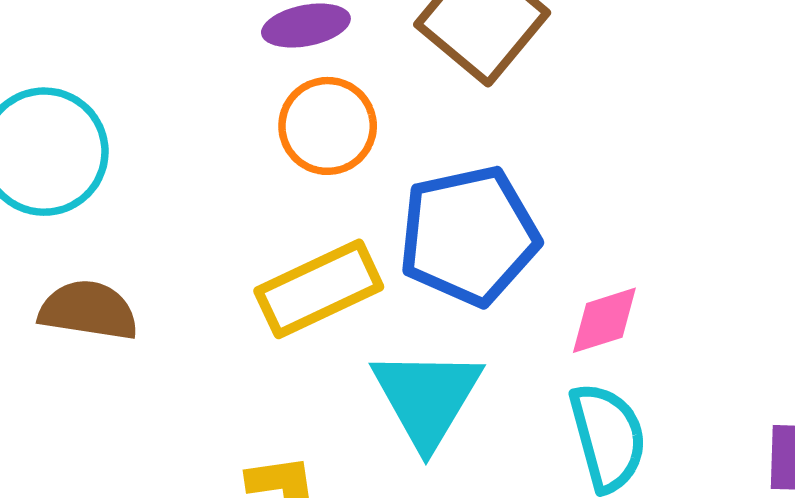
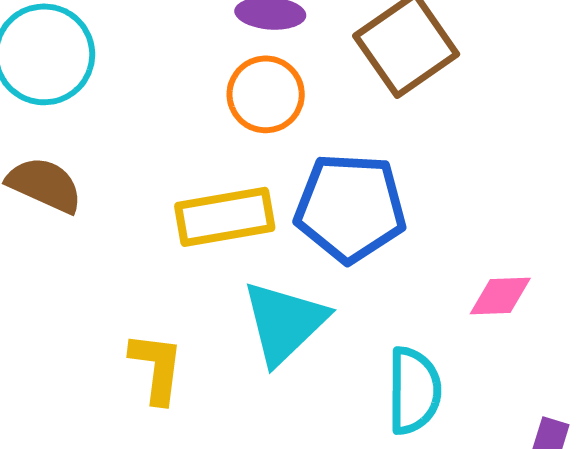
pink diamond: (604, 320) -> (500, 296), moved

